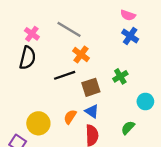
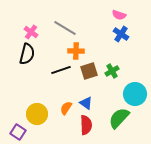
orange cross: (81, 55) -> (76, 51), turned -35
brown square: (91, 87) -> (89, 71), moved
cyan circle: (145, 101) -> (135, 94), size x1.5
green semicircle: (128, 128) -> (119, 118), size x1.6

